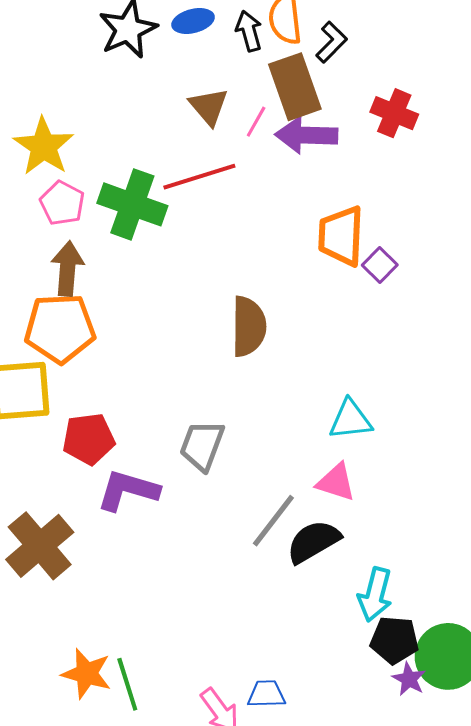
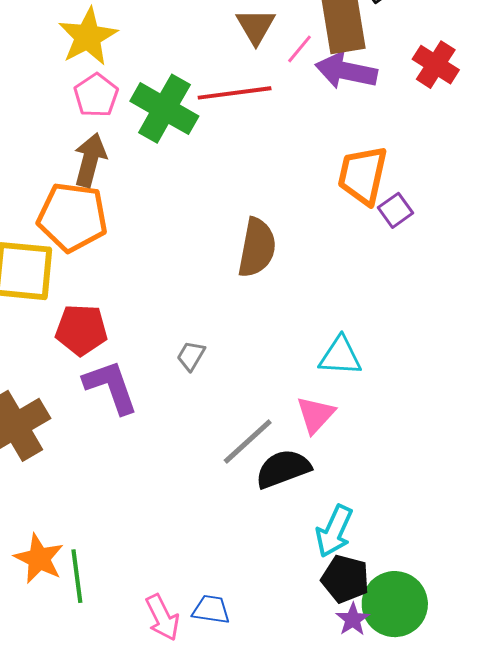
gray trapezoid: (202, 445) -> (191, 356), size x0.6
pink triangle: (336, 482) -> (316, 415), turned 45
purple L-shape: (128, 490) -> (111, 387), turned 44

